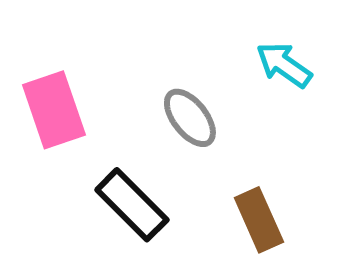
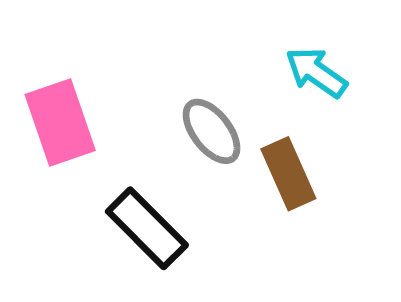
brown rectangle: (259, 220) -> (288, 174), moved

